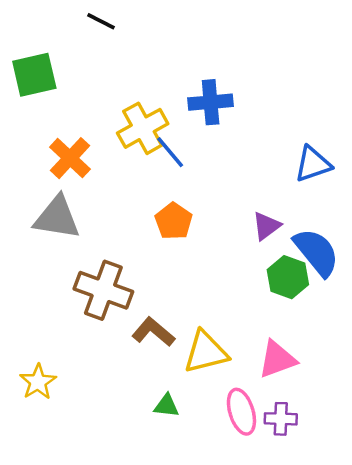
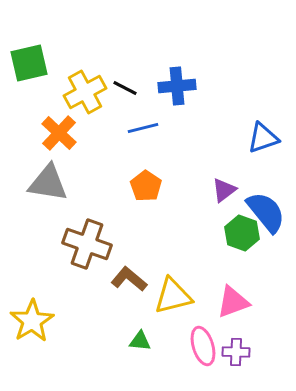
black line: (101, 21) -> (125, 88), moved
yellow cross: (143, 128) -> (85, 92), moved
blue line: (170, 152) -> (143, 128), turned -64
yellow star: (38, 382) -> (32, 321), size x1.4

